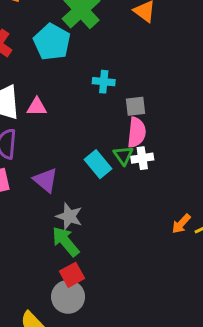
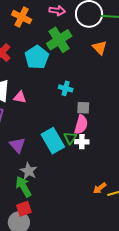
cyan rectangle: (98, 164) -> (53, 141), size x1.4

